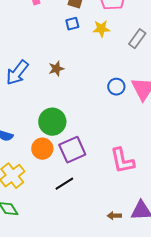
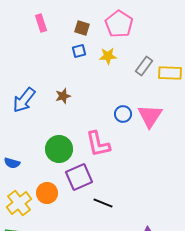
orange circle: (42, 149) -> (47, 193), moved
pink L-shape: (122, 161) -> (98, 144), moved
black line: (64, 184) -> (103, 203), moved, turned 54

